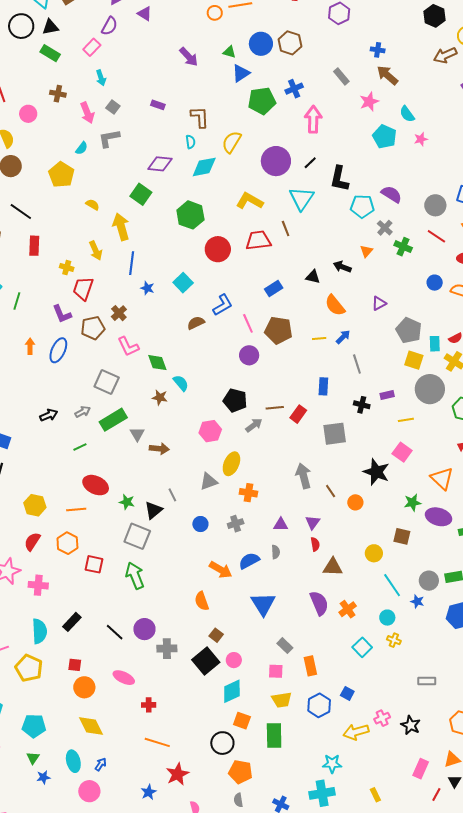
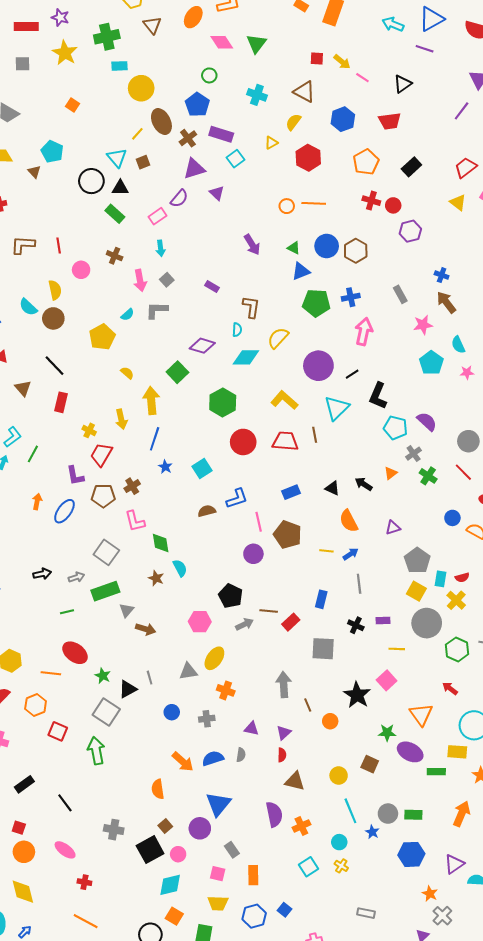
purple circle: (144, 629) -> (200, 828), moved

